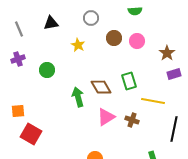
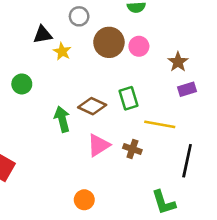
black triangle: (51, 23) -> (43, 35), moved
brown circle: (114, 38) -> (109, 42), size x1.5
brown diamond: (101, 87) -> (92, 106), turned -35

